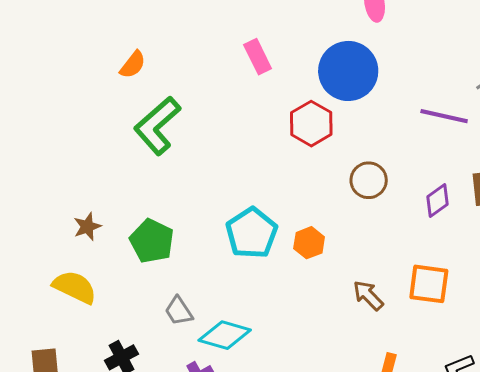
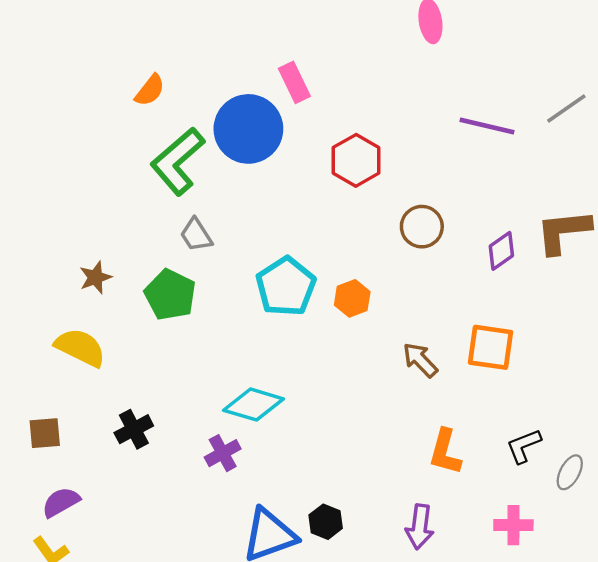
blue circle: (348, 71) -> (248, 129), moved
purple line: (444, 116) -> (487, 126), moved
gray trapezoid: (179, 311) -> (196, 235), moved

